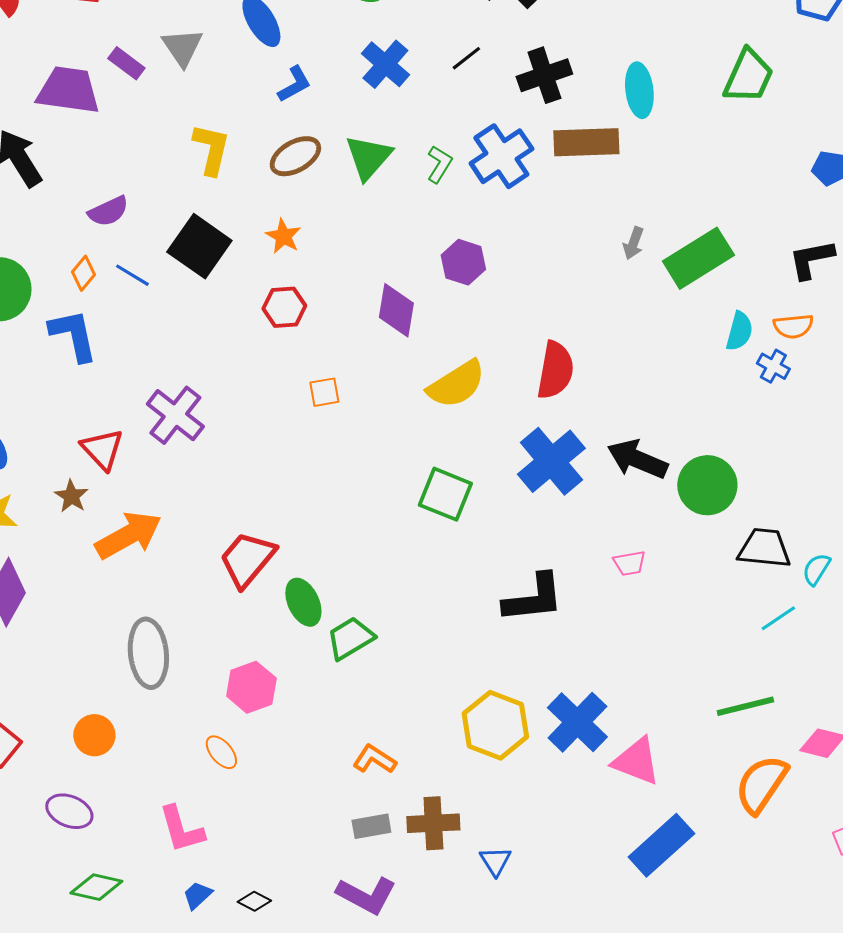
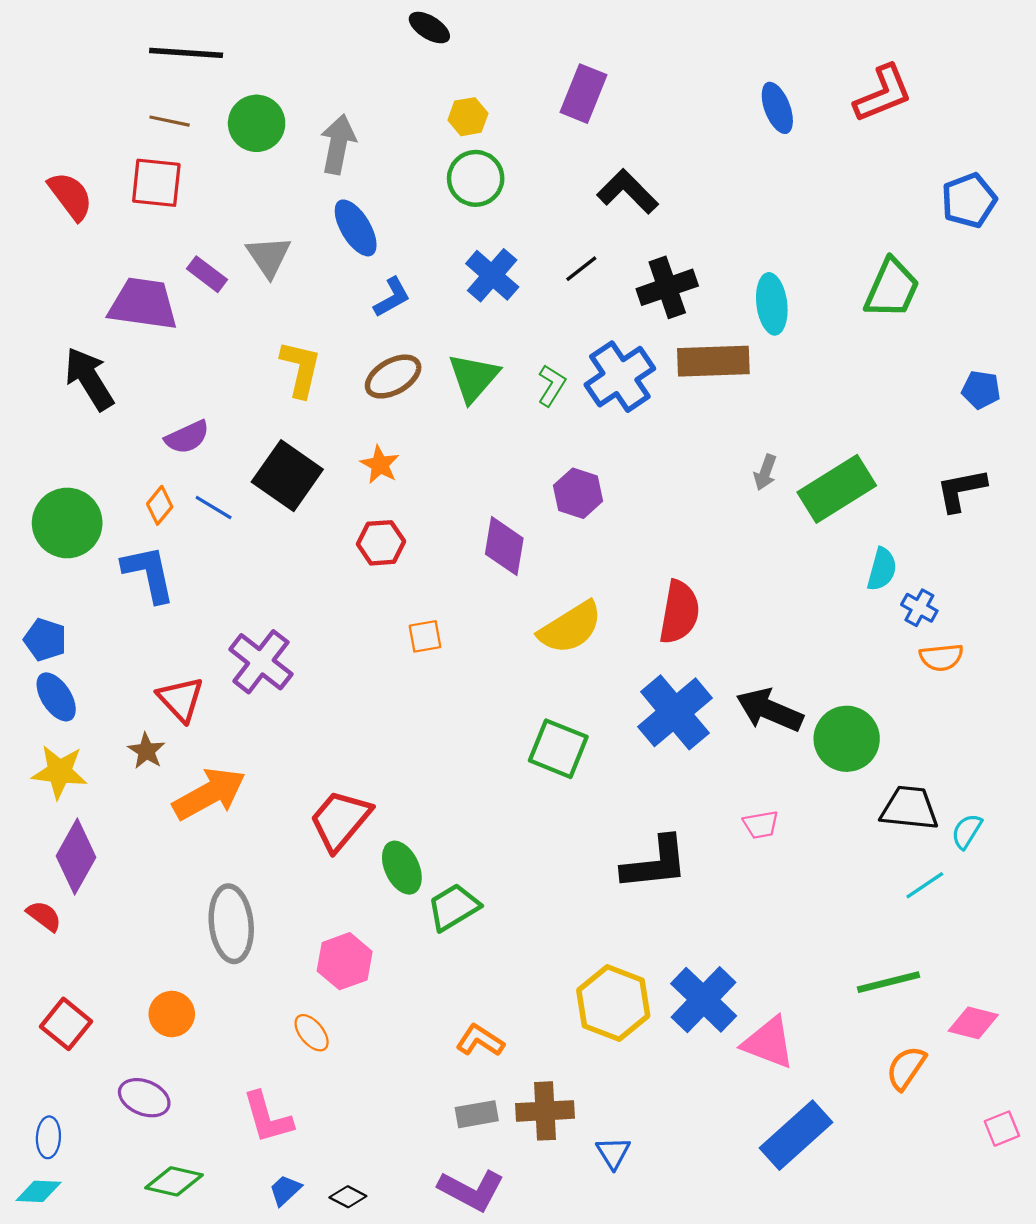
orange semicircle: (793, 326) -> (941, 657), moved
orange semicircle: (761, 784) -> (906, 1068), size x0.7

